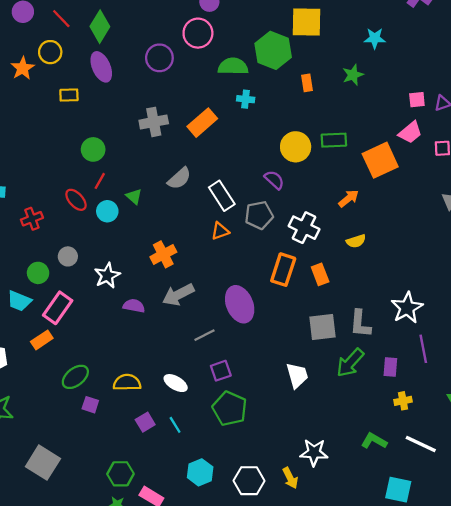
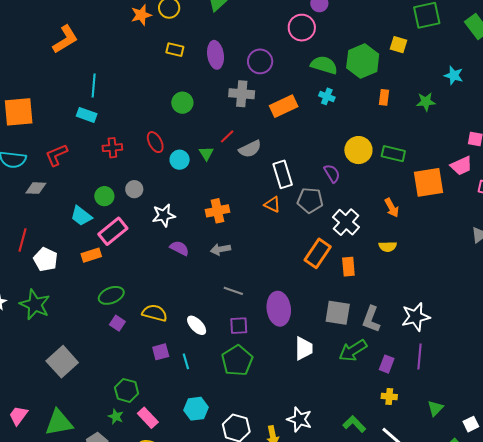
yellow square: (306, 22) -> (399, 45), size x0.6
purple circle: (159, 58) -> (260, 61), moved
purple ellipse: (101, 67) -> (216, 55), moved
red line: (100, 181) -> (227, 136), moved
orange arrow: (349, 198) -> (392, 208), turned 84
orange triangle: (220, 231) -> (272, 204), turned 30
gray arrow: (178, 295) -> (221, 249), size x0.7
purple ellipse: (240, 304) -> (279, 309), moved
gray line: (204, 335) -> (233, 291), turned 30

